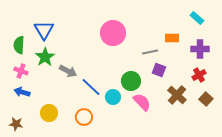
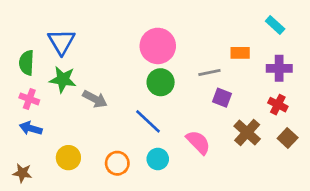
green star: (45, 57) -> (63, 79), turned -30
red cross: (199, 75) -> (278, 105), turned -32
green circle: (131, 81) -> (161, 82), moved
blue line: (91, 87) -> (148, 121), moved
cyan circle: (113, 97) -> (158, 159), moved

